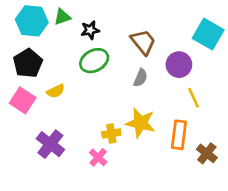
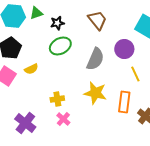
brown trapezoid: (143, 42) -> (97, 20), moved
gray semicircle: (141, 78) -> (95, 59), size x1.6
yellow cross: (111, 133) -> (57, 99), moved
purple cross: (50, 144) -> (25, 123), moved

